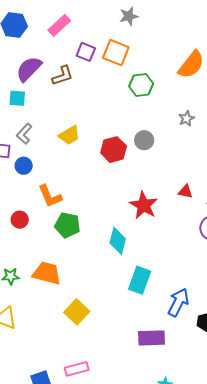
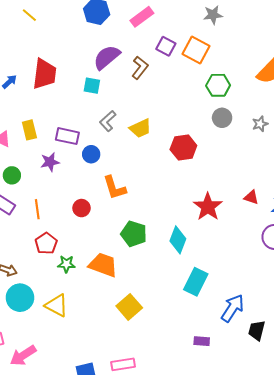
brown L-shape: (62, 76) -> (140, 68), turned -40
gray L-shape: (24, 134) -> (108, 121), moved
gray circle: (144, 140) -> (222, 118), moved
green pentagon: (67, 225) -> (134, 234), moved
purple rectangle: (151, 338) -> (202, 341), size x0.6

